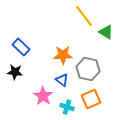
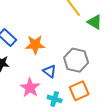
orange star: (63, 55) -> (35, 45), moved

